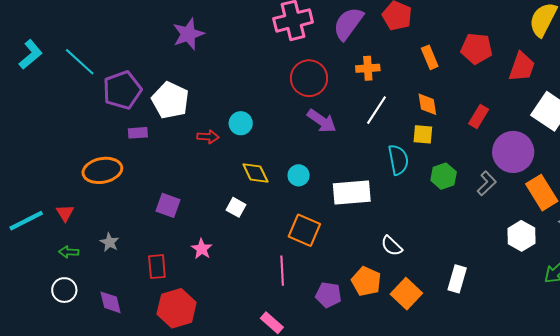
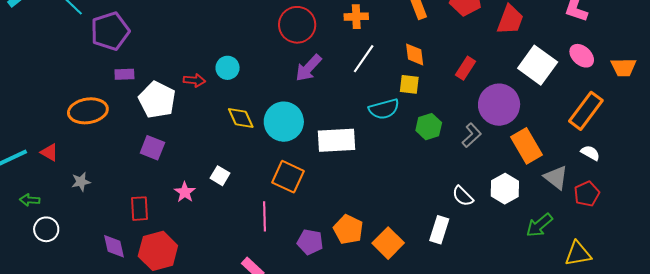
white pentagon: (170, 100) -> (157, 100), moved
purple arrow: (322, 121) -> (309, 68), turned 96
cyan semicircle: (398, 160) -> (384, 109), turned 84
cyan circle: (299, 175) -> (284, 122), size x1.8
white square: (236, 207) -> (220, 176), moved
red triangle: (65, 213) -> (49, 152), turned -30
gray star: (110, 242) -> (81, 182), moved, turned 30
white semicircle: (392, 246) -> (463, 196), moved
green arrow: (69, 252) -> (30, 200), moved
purple diamond: (110, 302) -> (114, 246), moved

